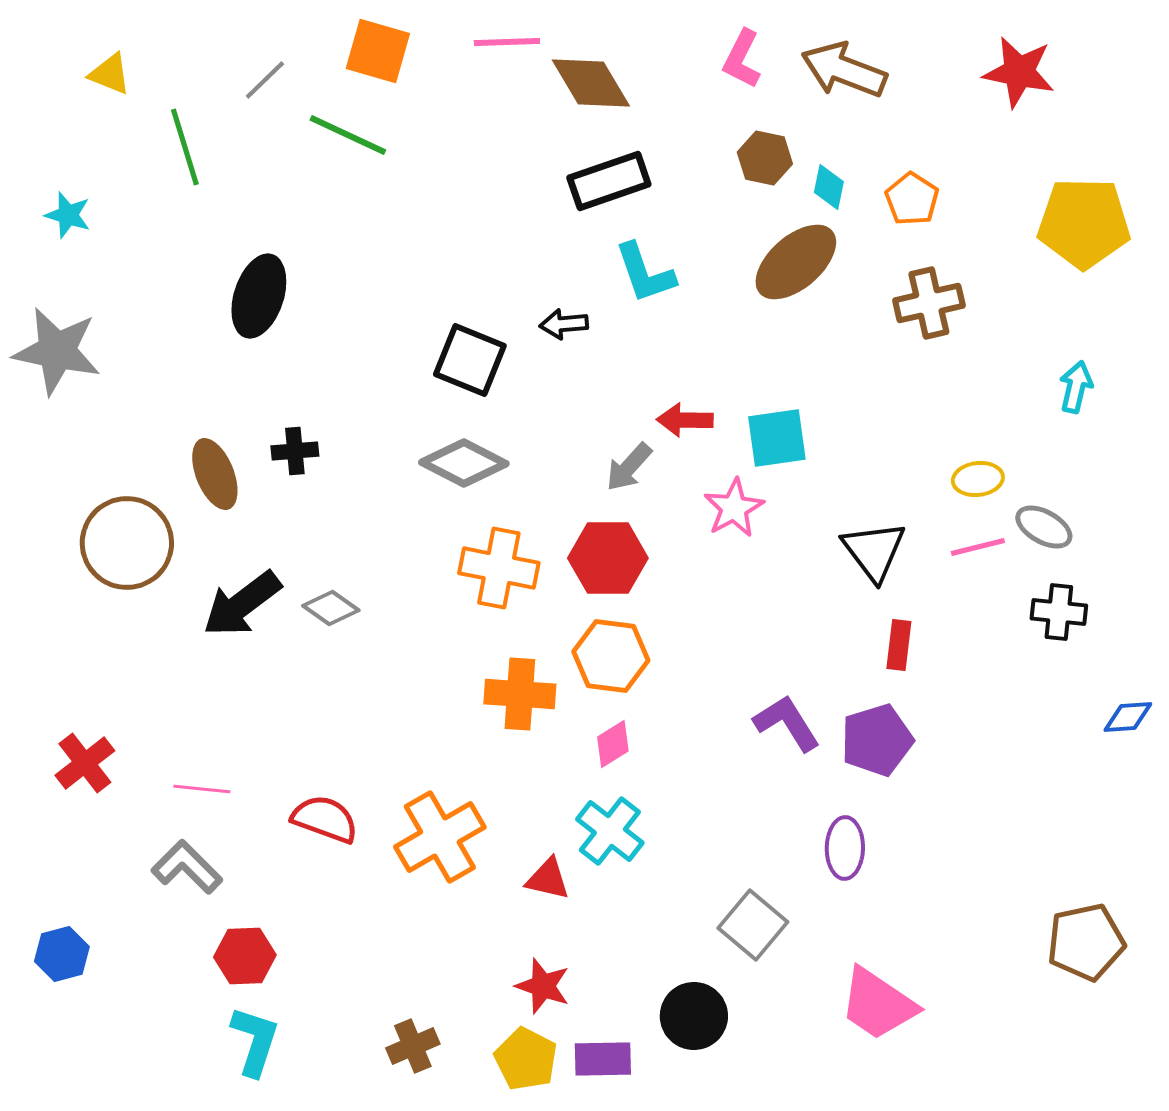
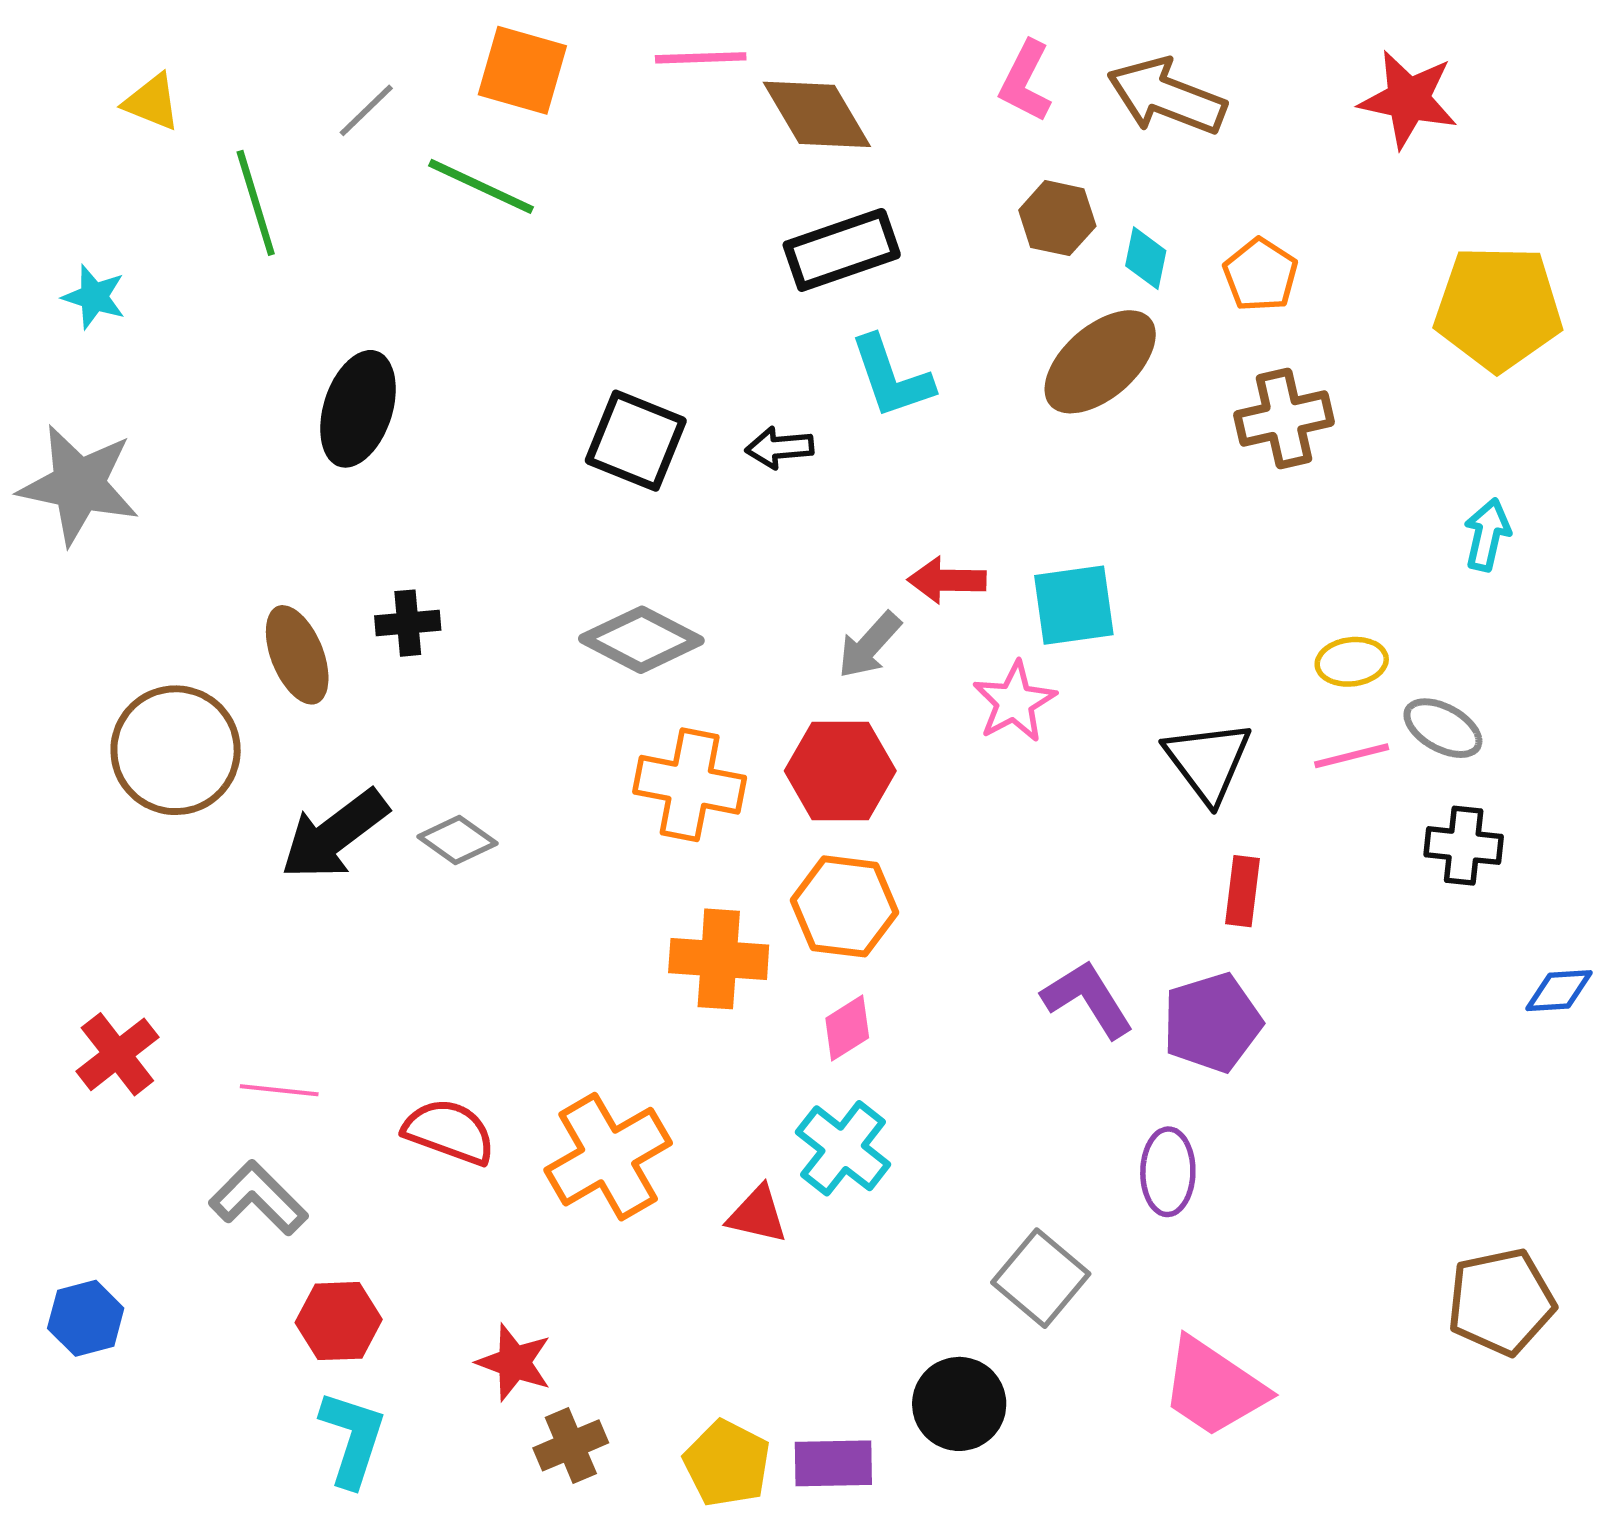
black square: (470, 360) -> (636, 441), moved
red star: (543, 986) -> (514, 1362), moved

